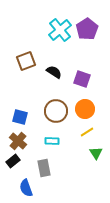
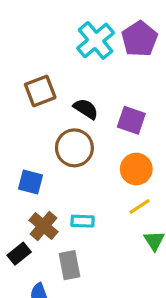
brown circle: (56, 111) -> (74, 148), moved
brown cross: (18, 141) -> (43, 226), moved

